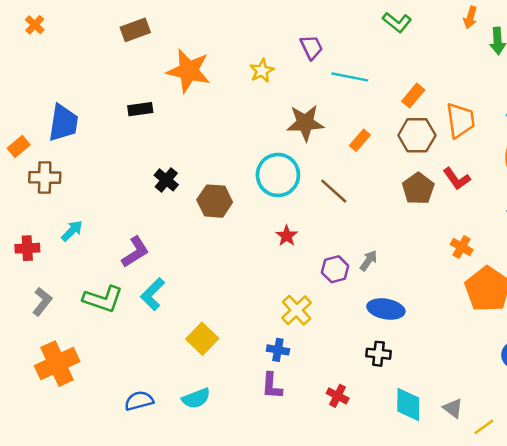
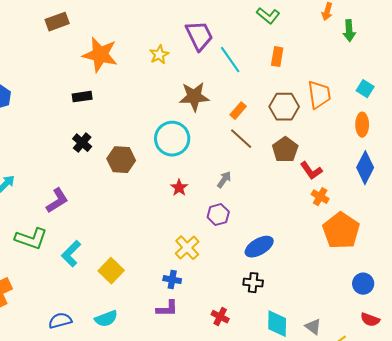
purple trapezoid: (311, 47) -> (199, 36), size x1.5
cyan line: (350, 77) -> (230, 60), turned 44
orange rectangle: (413, 96) -> (277, 57), moved, turned -30
black rectangle: (140, 109) -> (82, 97), moved
red L-shape: (457, 179) -> (311, 171), moved
brown line: (334, 191) -> (241, 139), moved
gray arrow: (369, 261) -> (224, 180), moved
cyan L-shape: (153, 294) -> (71, 254), moved
blue ellipse: (386, 309) -> (259, 247), turned -40
purple L-shape: (272, 386) -> (167, 309), turned -95

